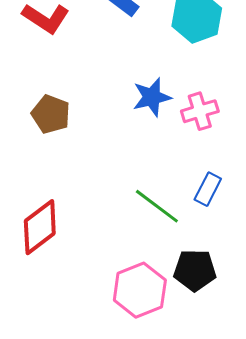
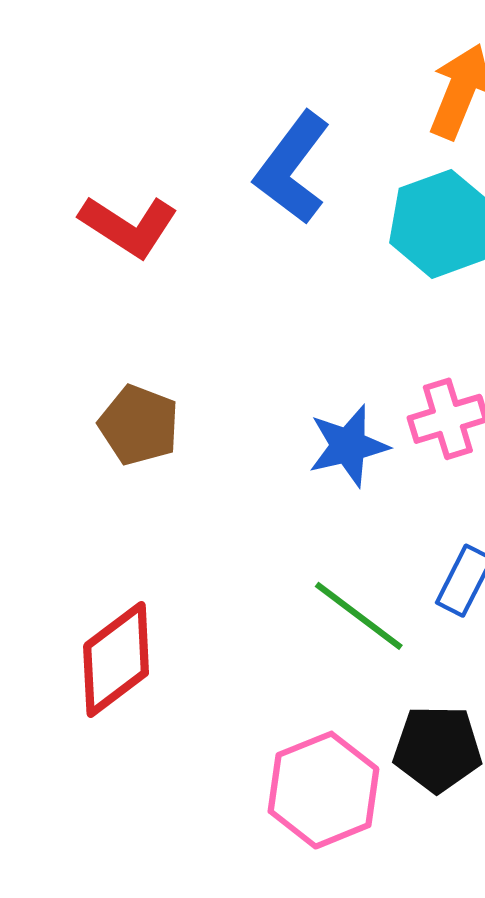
blue star: (152, 97) -> (348, 446), moved

